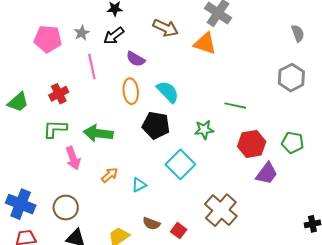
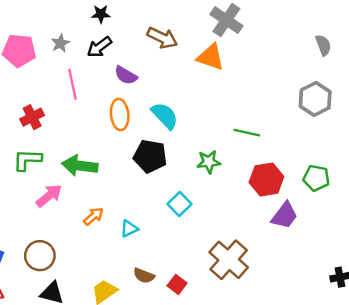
pink arrow: (73, 158) -> (49, 196), turned -110
cyan square: (180, 164) -> (180, 204), size x0.7

